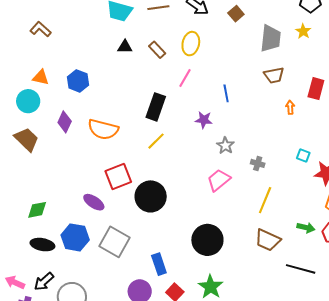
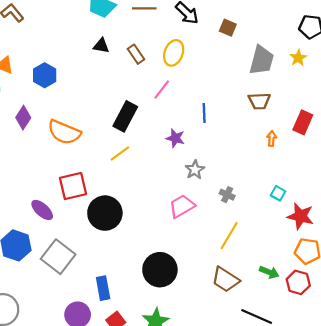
brown square: (236, 14) -> (228, 28), turned -35

